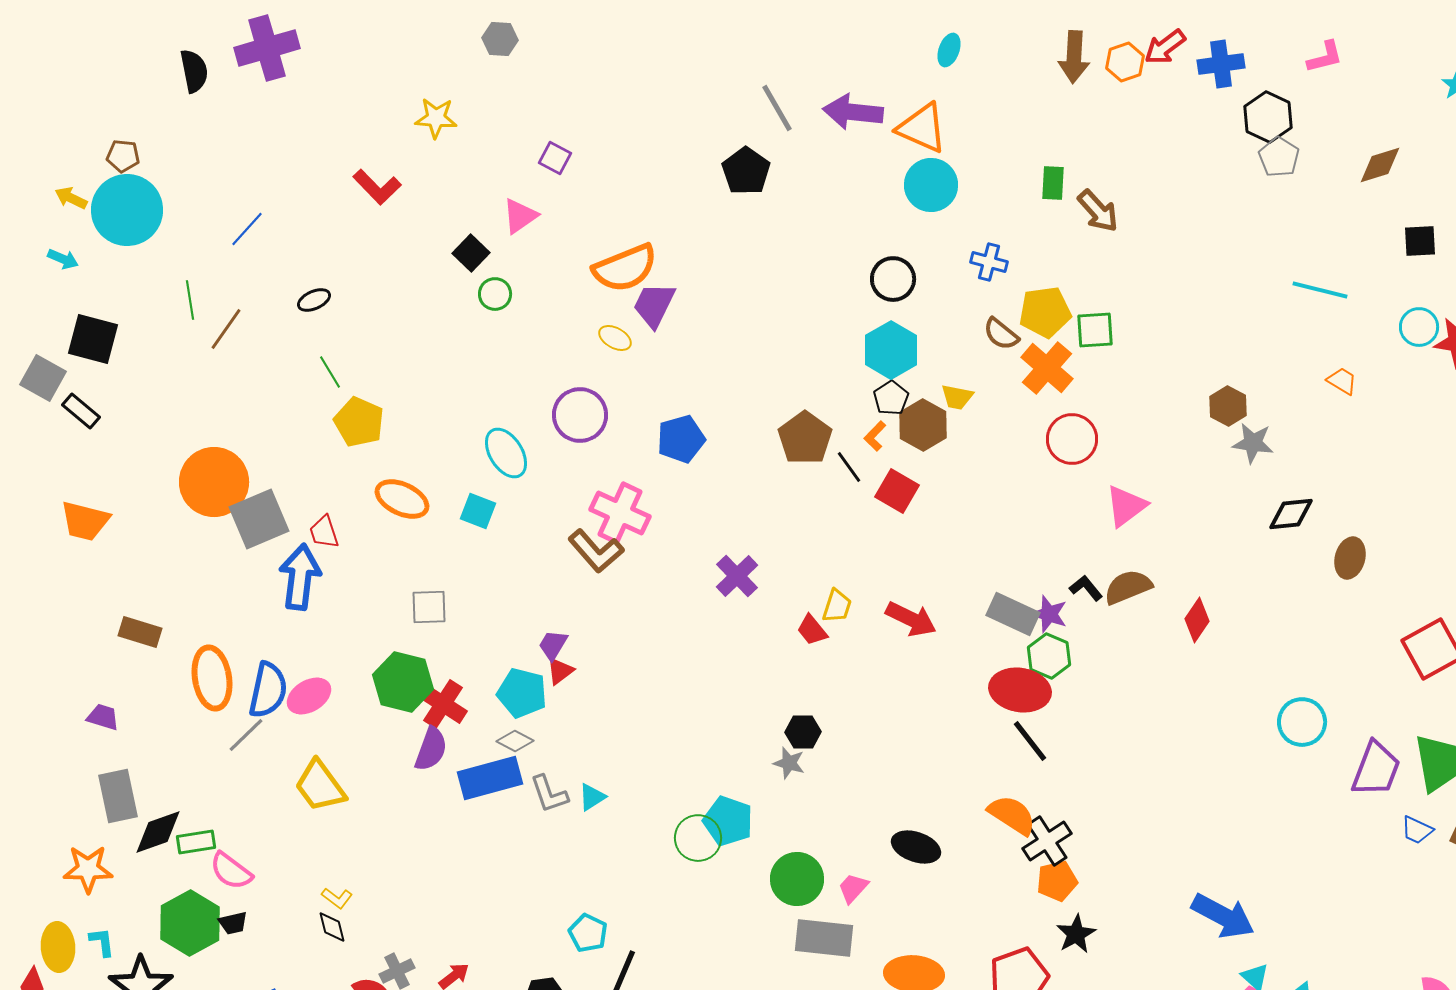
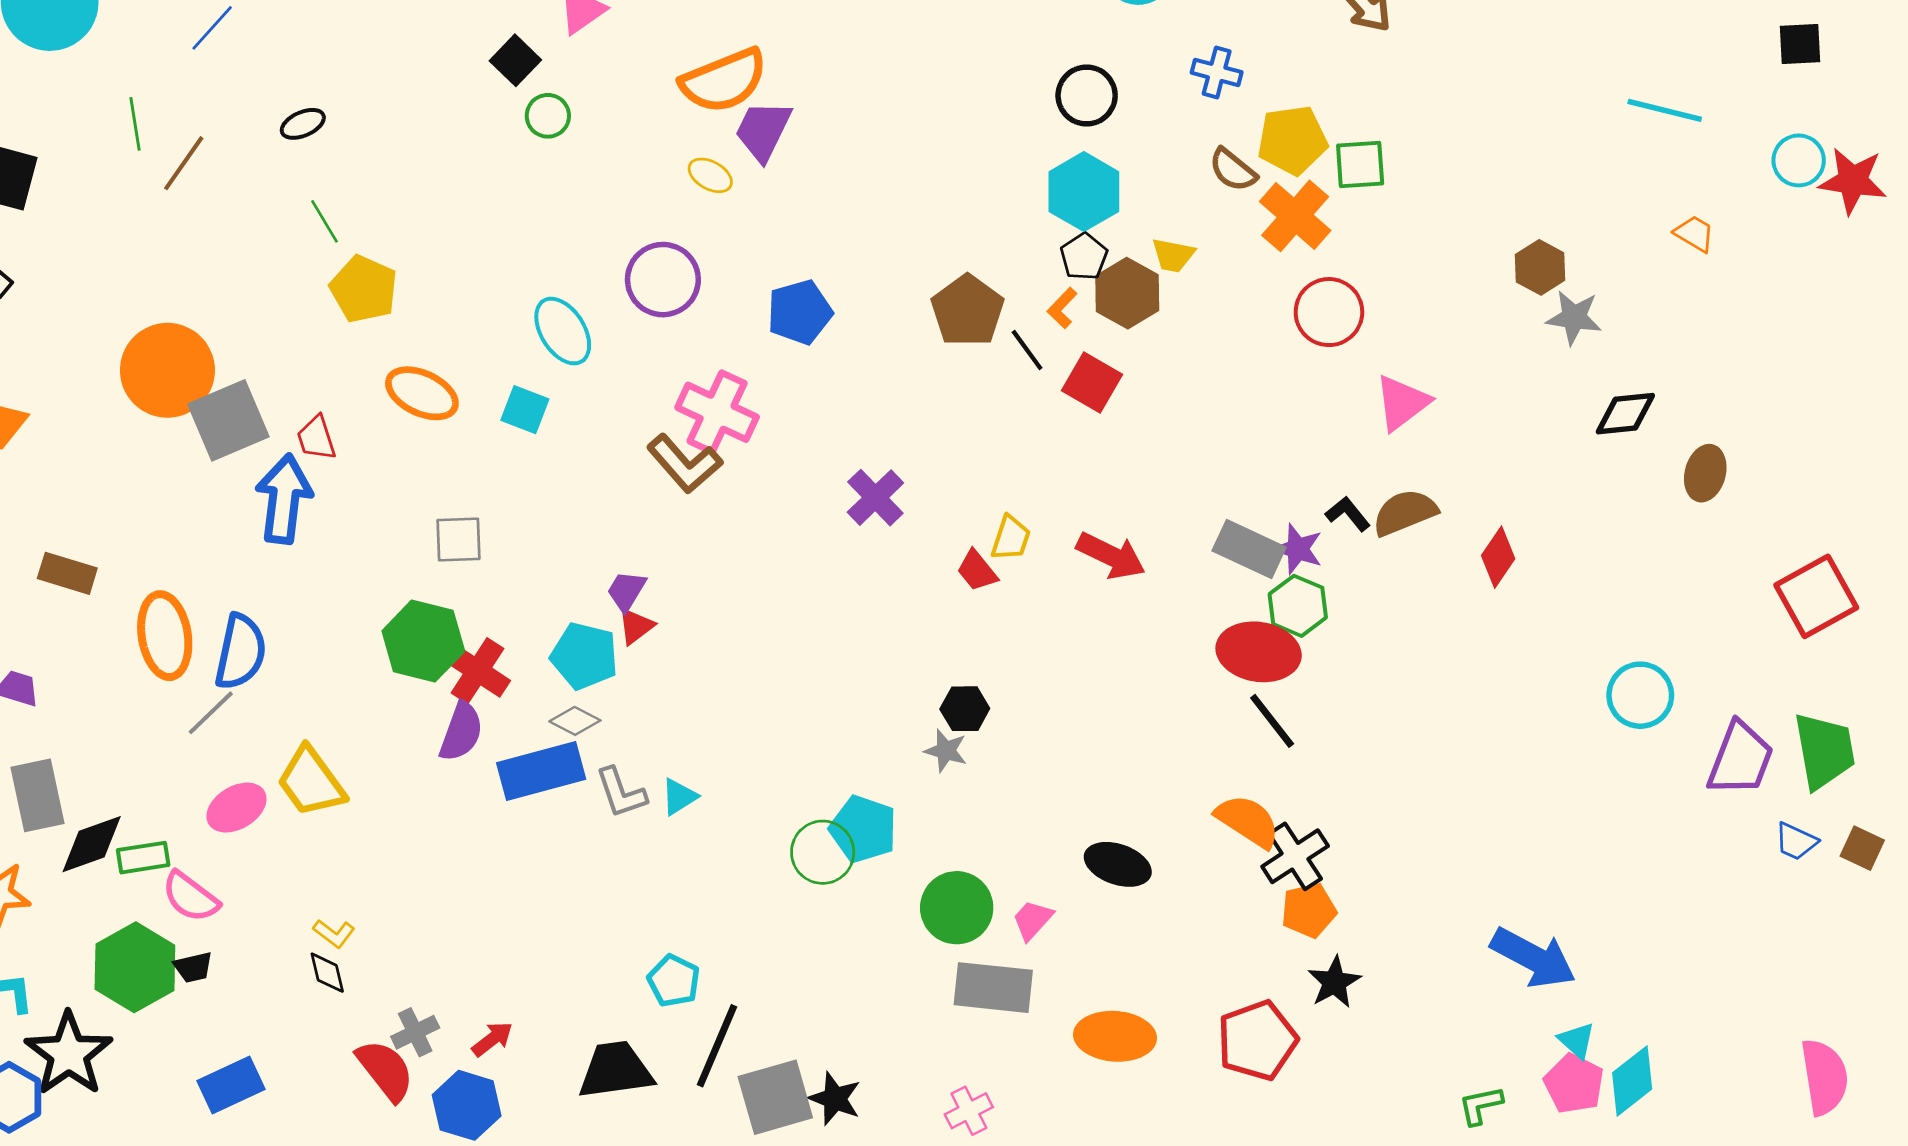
pink ellipse: (309, 696) -> (236, 808), moved

